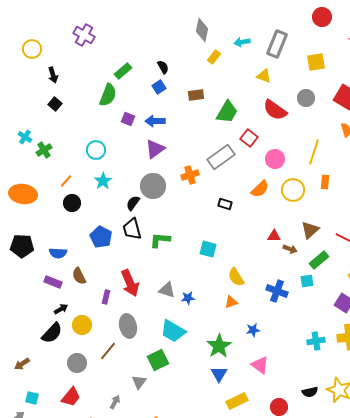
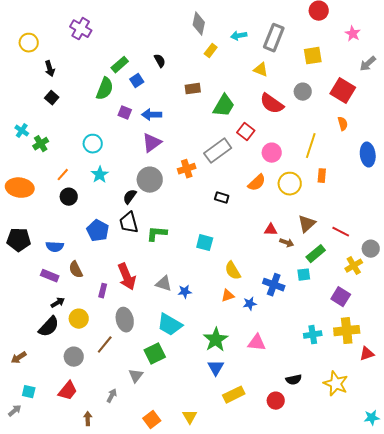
blue square: (159, 87) -> (137, 81), moved
blue star: (253, 330) -> (250, 304), moved
pink triangle: (260, 365) -> (257, 343), moved, turned -30
black semicircle: (310, 392) -> (294, 380), moved

